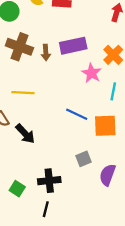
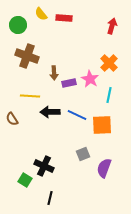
purple rectangle: (73, 46) -> (69, 83), moved, size x0.6
brown arrow: (46, 53) -> (54, 73), moved
black arrow: (25, 134) -> (50, 112), moved, turned 132
black cross: (49, 181) -> (44, 166), moved, turned 30

